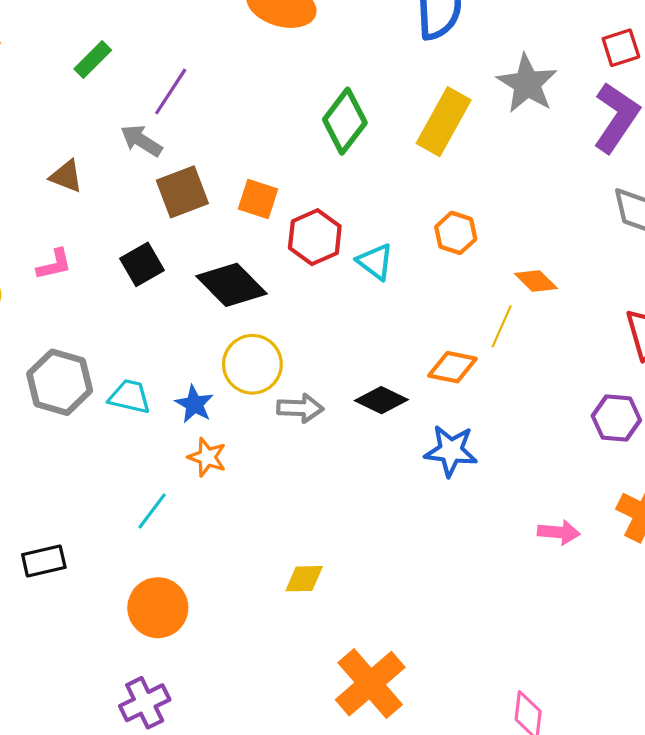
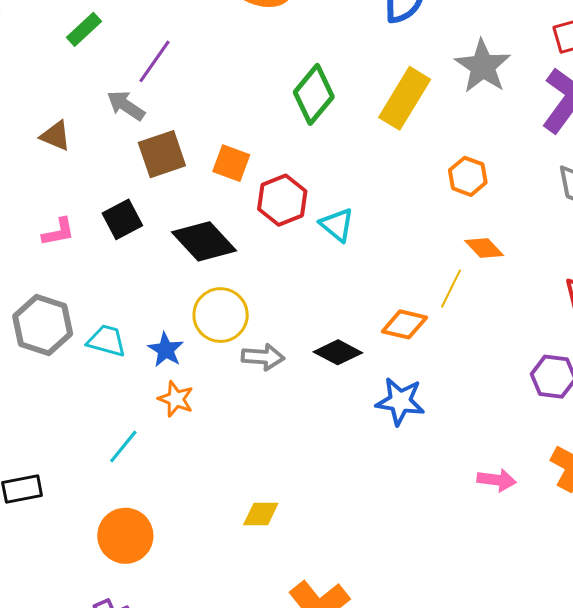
orange hexagon: (456, 233) -> (468, 176), moved
pink L-shape: (54, 265) -> (58, 232), moved

